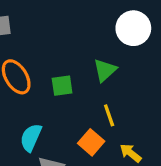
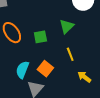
orange square: (91, 142) -> (45, 69), moved

